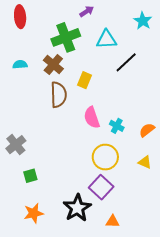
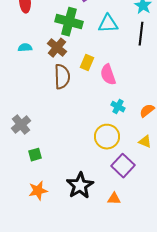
green cross: (66, 37) -> (69, 22), turned 36
black line: (126, 62) -> (141, 34), moved, turned -40
pink semicircle: (92, 118) -> (108, 75), moved
purple square: (101, 187) -> (123, 166), moved

